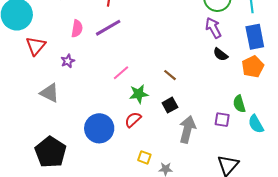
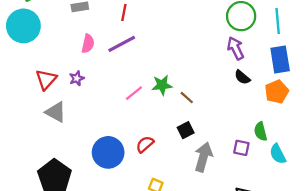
red triangle: (36, 46) -> (46, 79), moved
green star: (139, 94) -> (162, 85), moved

